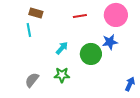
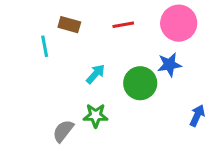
brown rectangle: (36, 13) -> (69, 25), moved
gray semicircle: (32, 80) -> (63, 131), moved
blue arrow: (130, 84) -> (197, 116), moved

